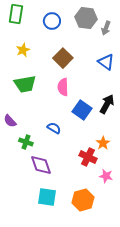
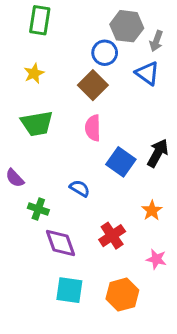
green rectangle: (16, 14) -> (40, 20), moved
blue circle: (52, 21) -> (105, 53), moved
blue triangle: (106, 62) -> (147, 73), moved
red cross: (88, 157) -> (112, 236), moved, turned 30

